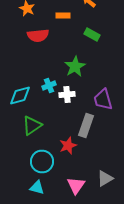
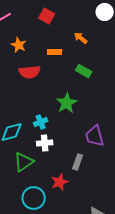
white cross: (67, 94) -> (45, 143), moved
gray rectangle: (86, 126) -> (78, 162), size x0.7

